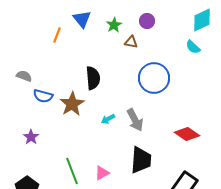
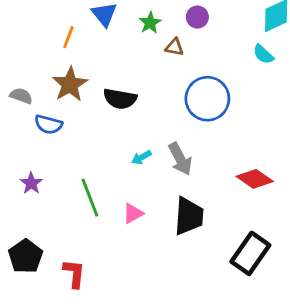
black semicircle: (93, 78) -> (120, 99), turned 105
brown star: (72, 104) -> (70, 84), moved
green line: (72, 171) -> (90, 198), moved
pink triangle: (102, 173) -> (133, 213), moved

